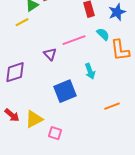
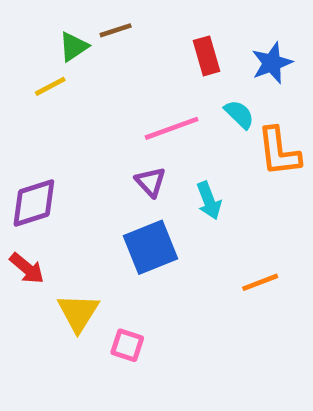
purple triangle: (50, 54) -> (151, 182), moved
red arrow: (12, 115) -> (27, 268), moved
yellow triangle: (34, 119) -> (78, 313), turned -30

